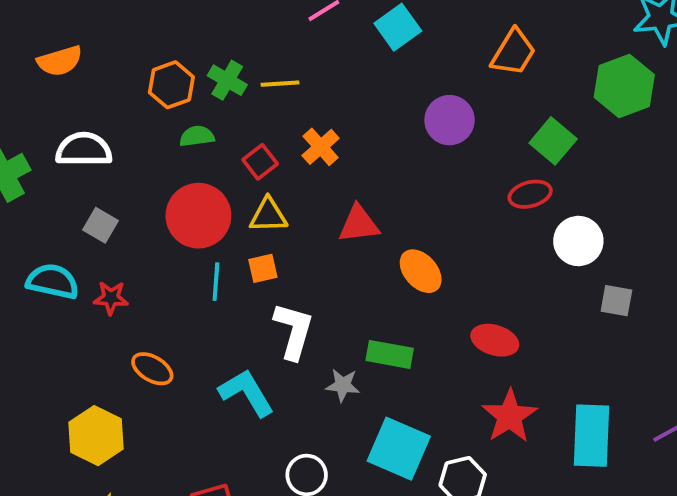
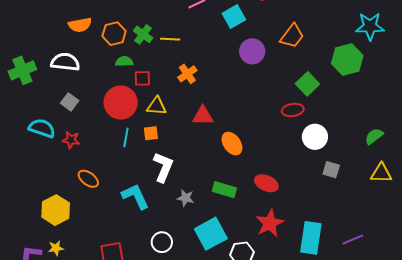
orange semicircle: (60, 61) -> (80, 25), moved
purple circle: (450, 120) -> (252, 51), moved
red square: (260, 162) -> (142, 78), moved, turned 30
green rectangle: (390, 354) -> (224, 190), moved
cyan square: (399, 449) -> (211, 234), turned 32

